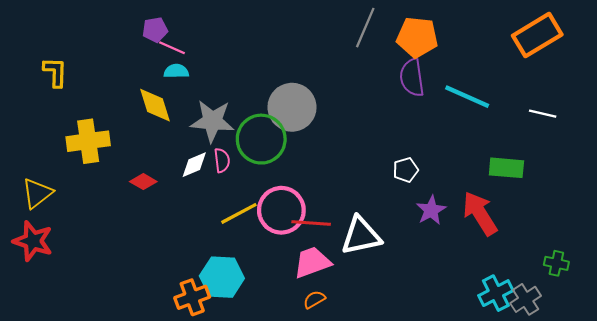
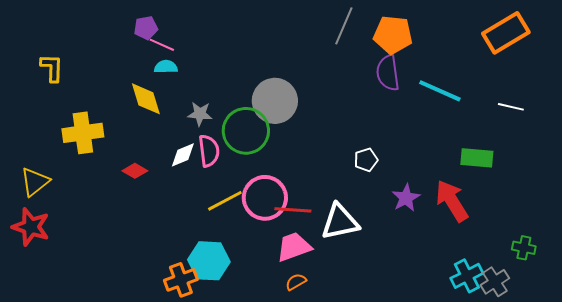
gray star: (212, 121) -> (200, 114), size x0.6
pink semicircle: (222, 160) -> (209, 151), size x1.4
white pentagon: (406, 170) -> (366, 160), moved

